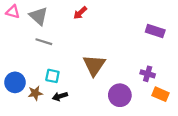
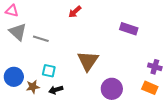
gray triangle: (39, 16) -> (18, 32), moved
purple rectangle: (155, 31) -> (129, 29), moved
purple cross: (148, 74) -> (155, 67), moved

